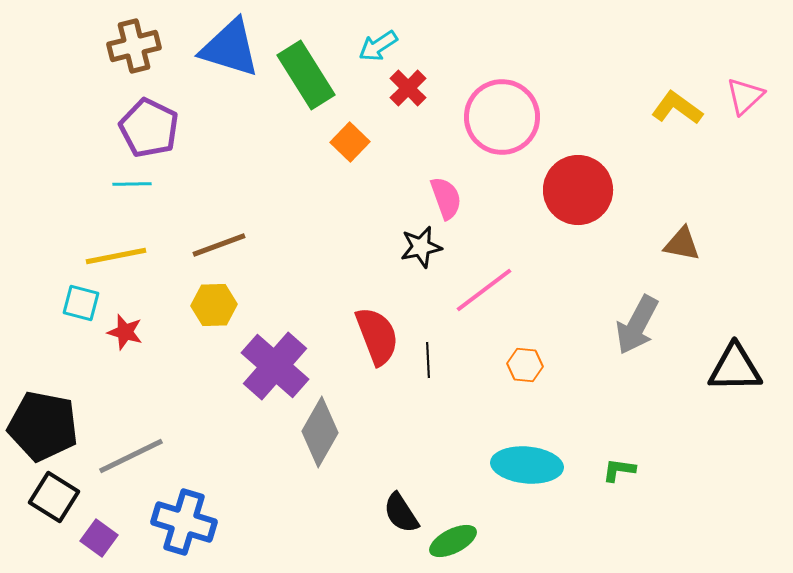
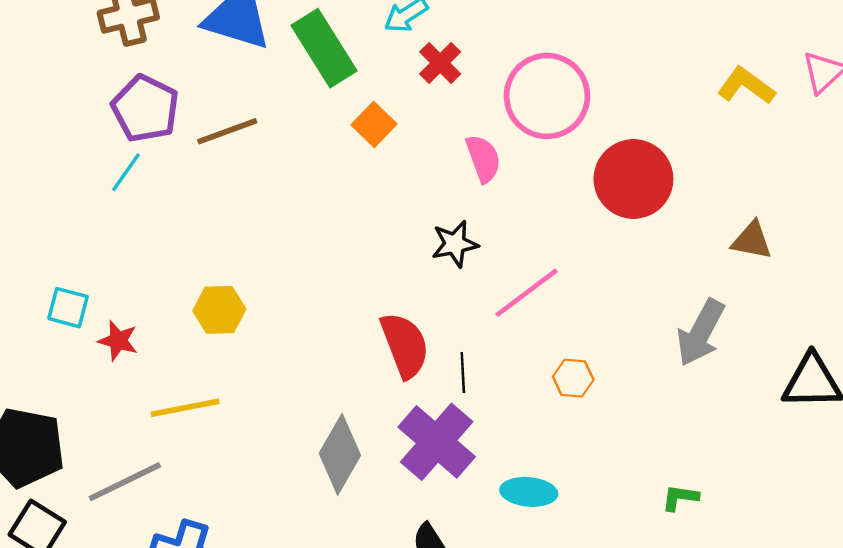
cyan line: (132, 184) -> (126, 172), turned -54
pink semicircle: (446, 198) -> (483, 159), moved
brown line: (219, 245) -> (227, 131), moved
yellow line: (116, 256) -> (185, 408), moved
purple cross: (275, 366) -> (437, 442), moved
cyan ellipse: (527, 465) -> (529, 492), moved, size x0.7

